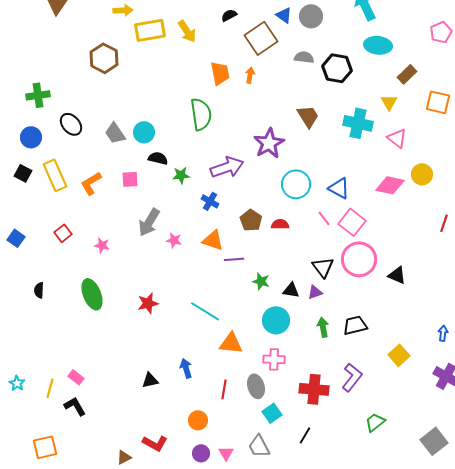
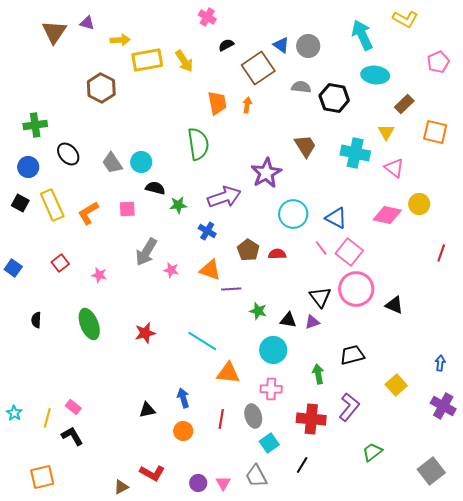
green arrow: (323, 327) -> (318, 374), moved
orange circle: (198, 420) -> (183, 431), moved

